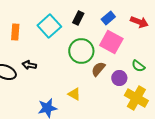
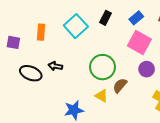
green circle: (81, 51) -> (102, 67), moved
brown semicircle: (98, 69) -> (120, 86), moved
purple circle: (119, 78) -> (147, 69), moved

